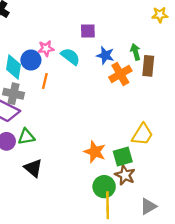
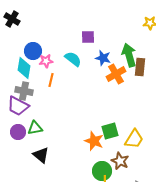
pink star: (46, 48) -> (46, 61), moved
green arrow: (135, 52) -> (129, 55), size x1.6
blue circle: (31, 60) -> (33, 51), moved
yellow trapezoid: (142, 134) -> (134, 139), moved
green square: (123, 156) -> (110, 131), moved

